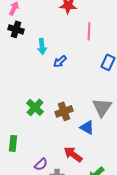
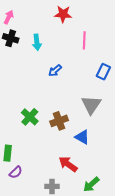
cyan arrow: (42, 46) -> (37, 42), moved
gray triangle: (102, 107) -> (91, 105), moved
purple semicircle: (41, 164) -> (16, 172), moved

